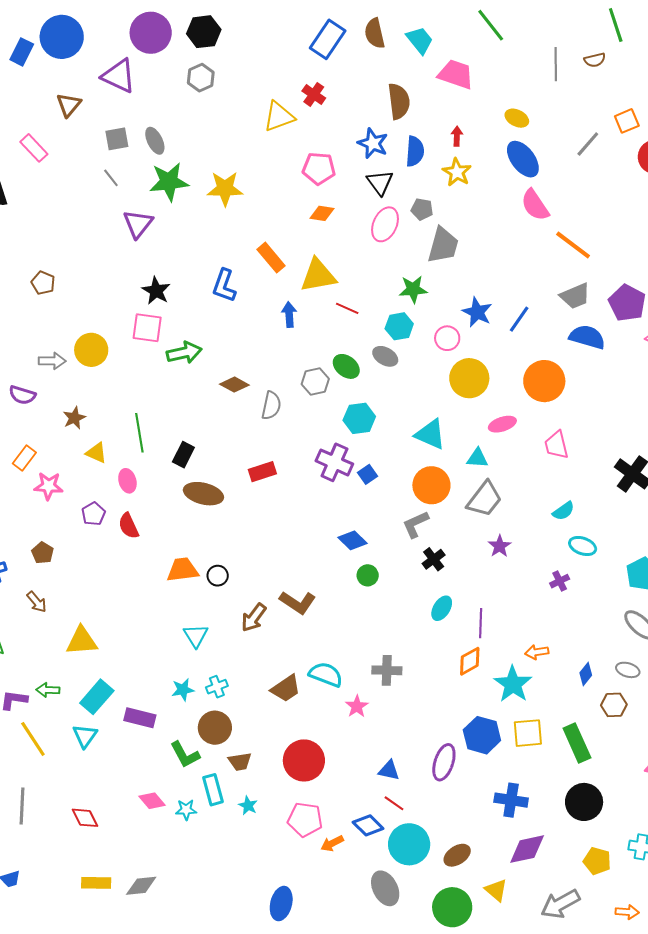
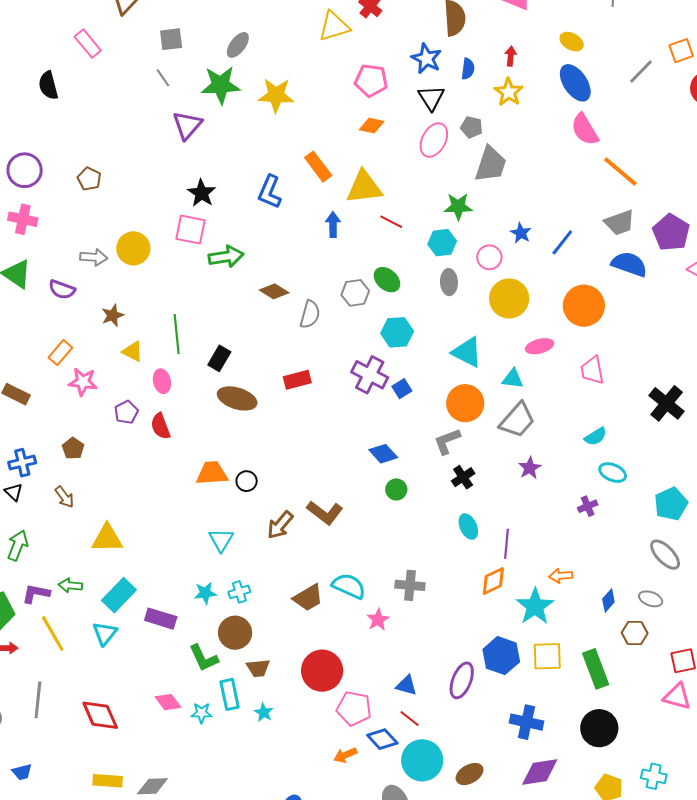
gray ellipse: (155, 141) -> (238, 45), moved, turned 60
blue semicircle: (415, 151) -> (468, 69), size x0.7
blue star: (477, 312) -> (521, 233), size x0.7
gray ellipse: (385, 356) -> (449, 282), moved, turned 55
cyan ellipse: (442, 608) -> (468, 527), turned -60
red diamond: (85, 818) -> (100, 715), size x1.4
pink pentagon: (305, 819) -> (354, 708), moved

